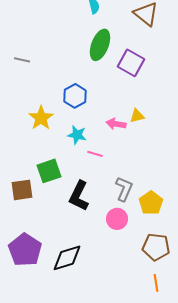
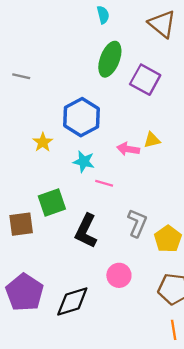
blue hexagon: (75, 96) -> (81, 117), size x1.4
yellow star: (41, 118) -> (43, 142), size x0.7
pink circle: (117, 219) -> (119, 275), moved

